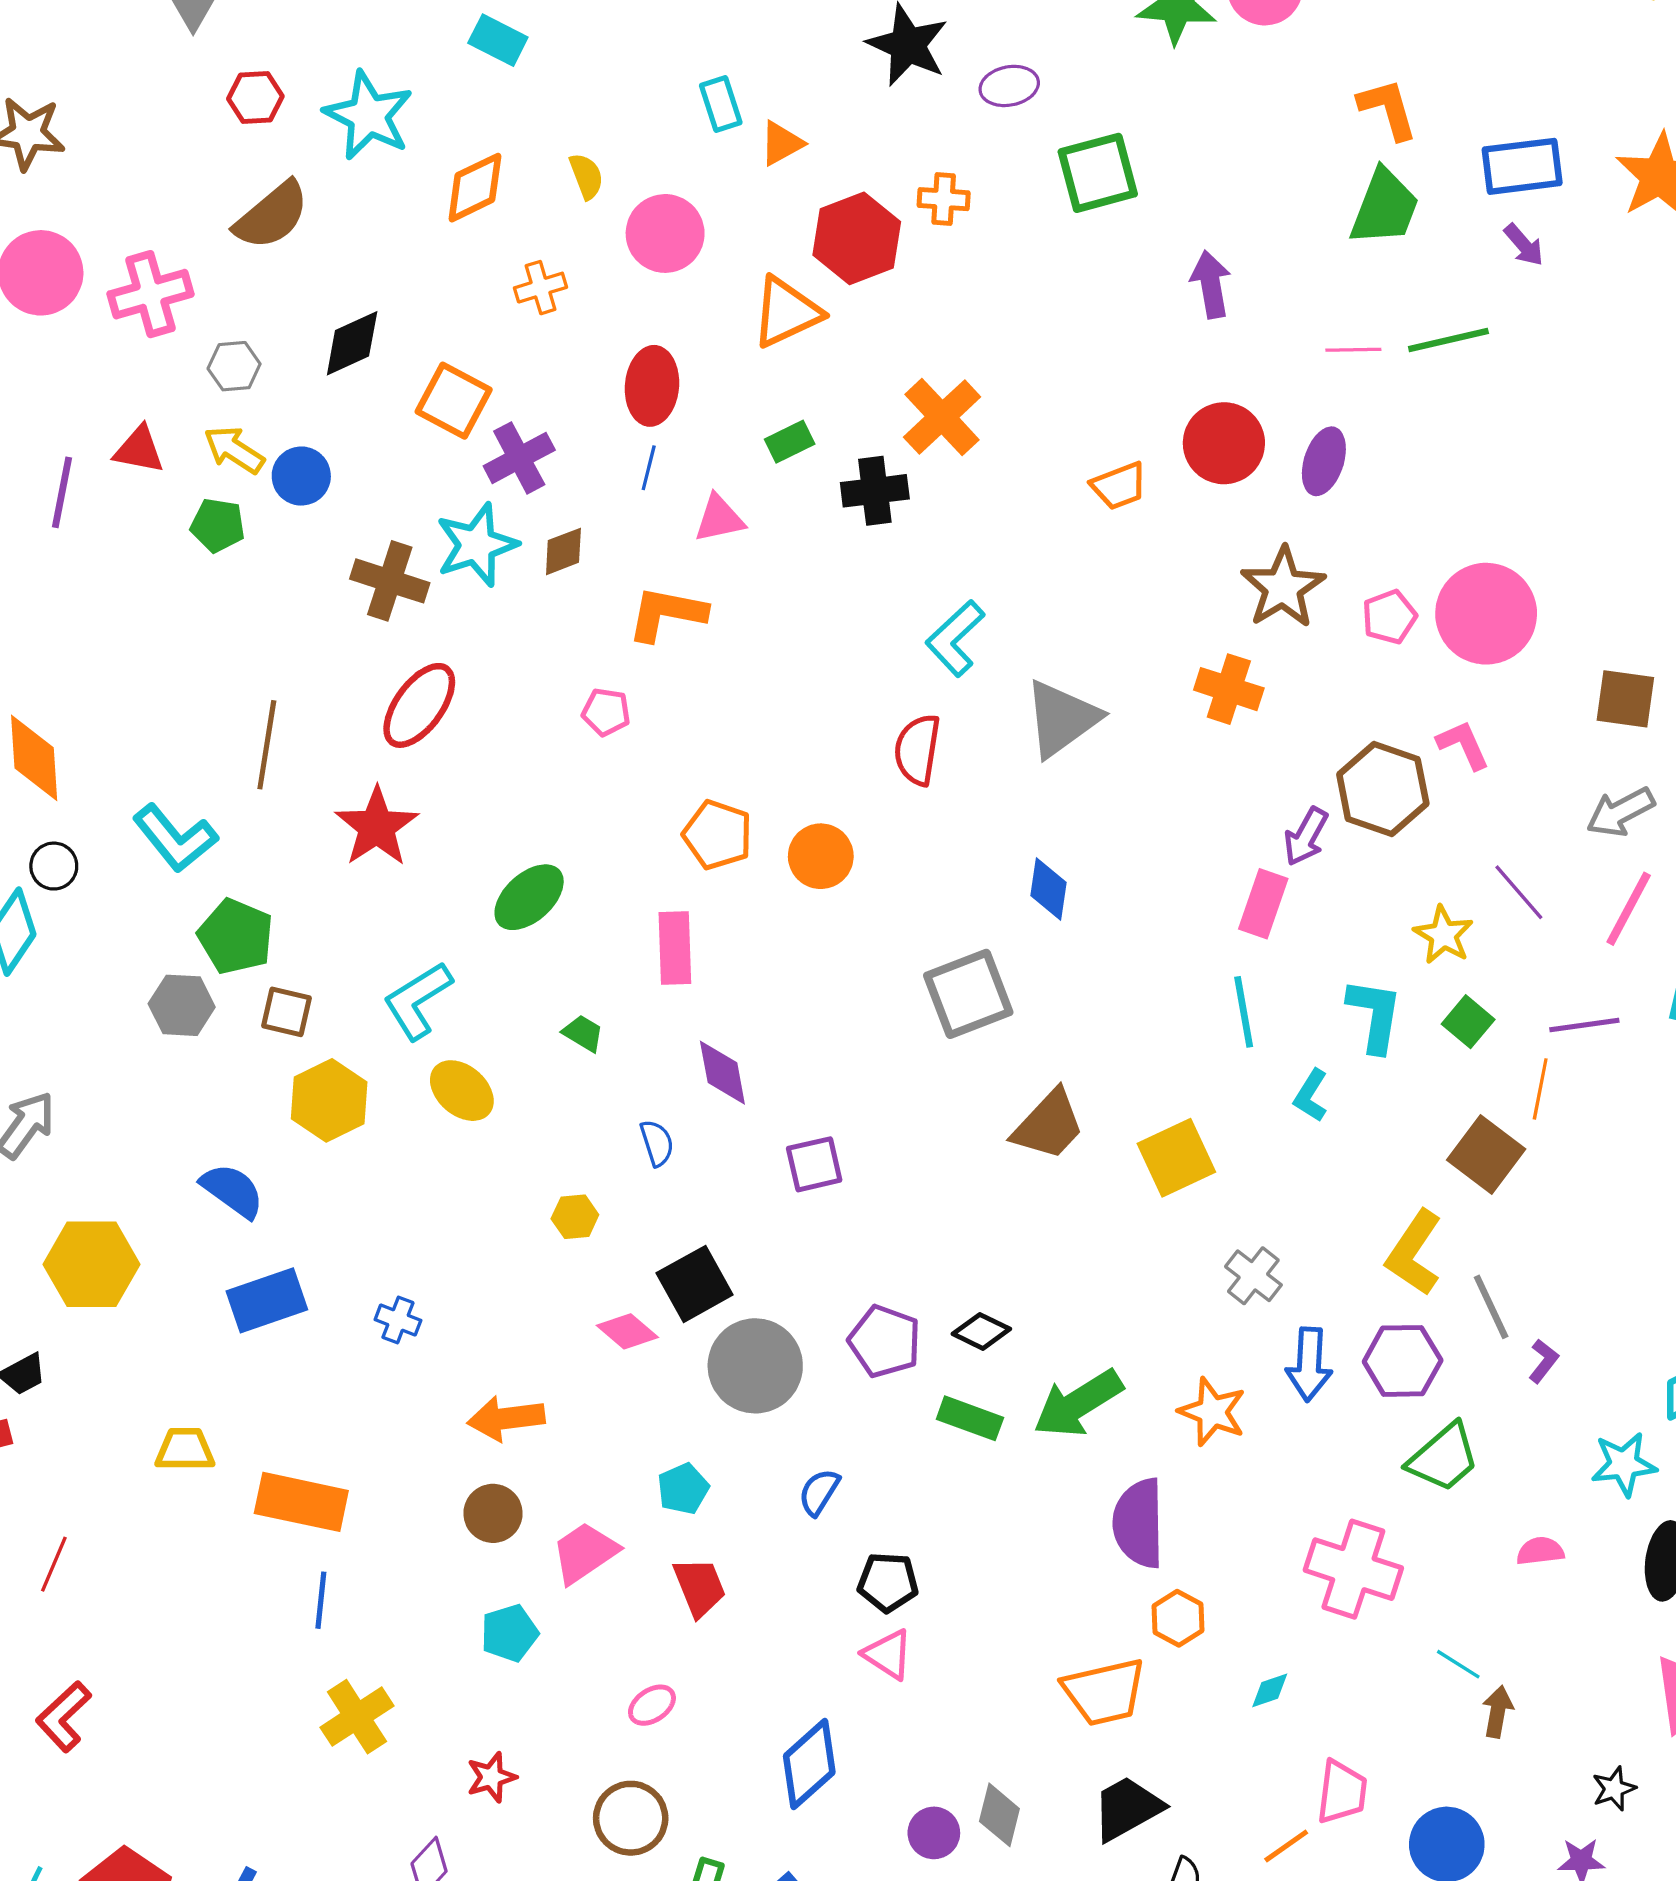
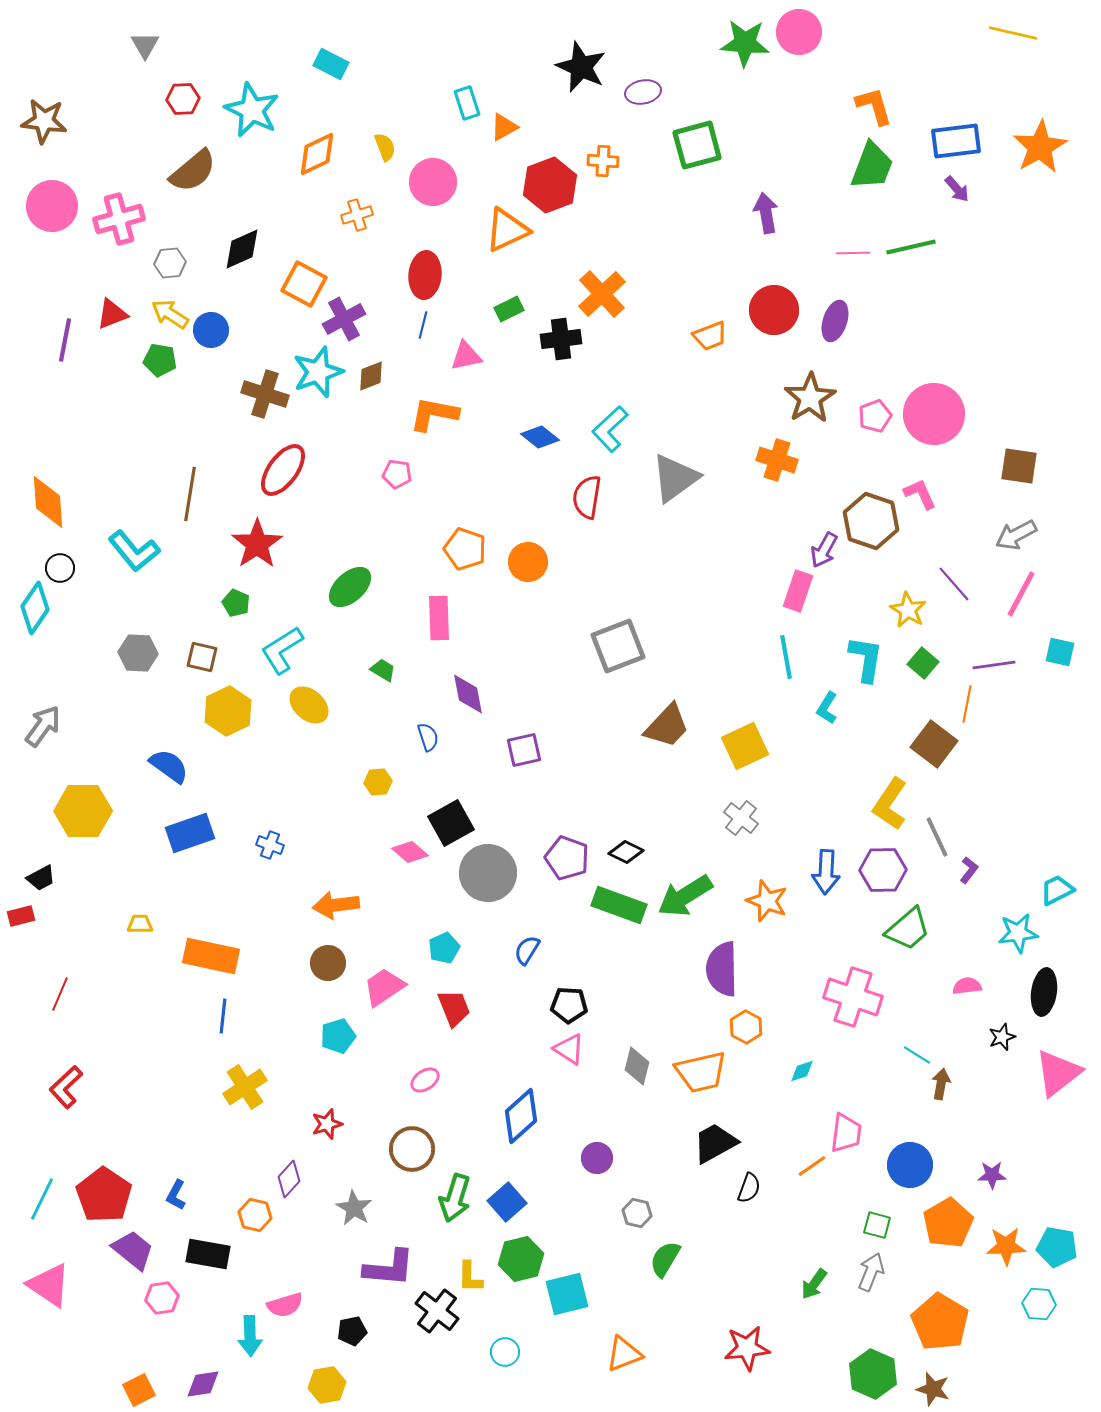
red triangle: (139, 450) -> (112, 314), turned -32
blue diamond: (1049, 889) -> (540, 437), moved, turned -60
green pentagon: (236, 937) -> (236, 603), moved, size x0.6
gray cross: (1253, 1276) -> (741, 818), moved
green rectangle: (970, 1418) -> (619, 905), size x1.4
yellow trapezoid: (185, 1449) -> (140, 924), size x0.7
black star: (1614, 1789) -> (1002, 1037), moved
gray diamond: (999, 1815) -> (637, 1066), moved

